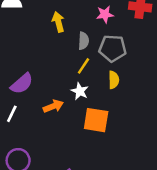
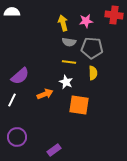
yellow arrow: (58, 22) -> (63, 23), moved
gray semicircle: (84, 41) -> (69, 42), turned 96
yellow line: (84, 66) -> (69, 62), turned 64

